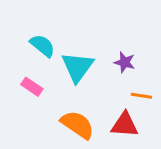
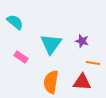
cyan semicircle: (42, 46) -> (15, 22), moved
orange semicircle: (77, 125) -> (51, 82), turned -115

